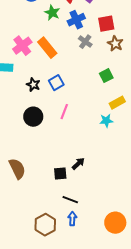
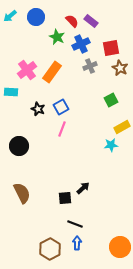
gray cross: (85, 42) -> (90, 66), turned 32
orange rectangle: (47, 48) -> (52, 72), turned 75
pink line: (64, 112) -> (62, 129), moved
black circle: (33, 117) -> (19, 146), moved

